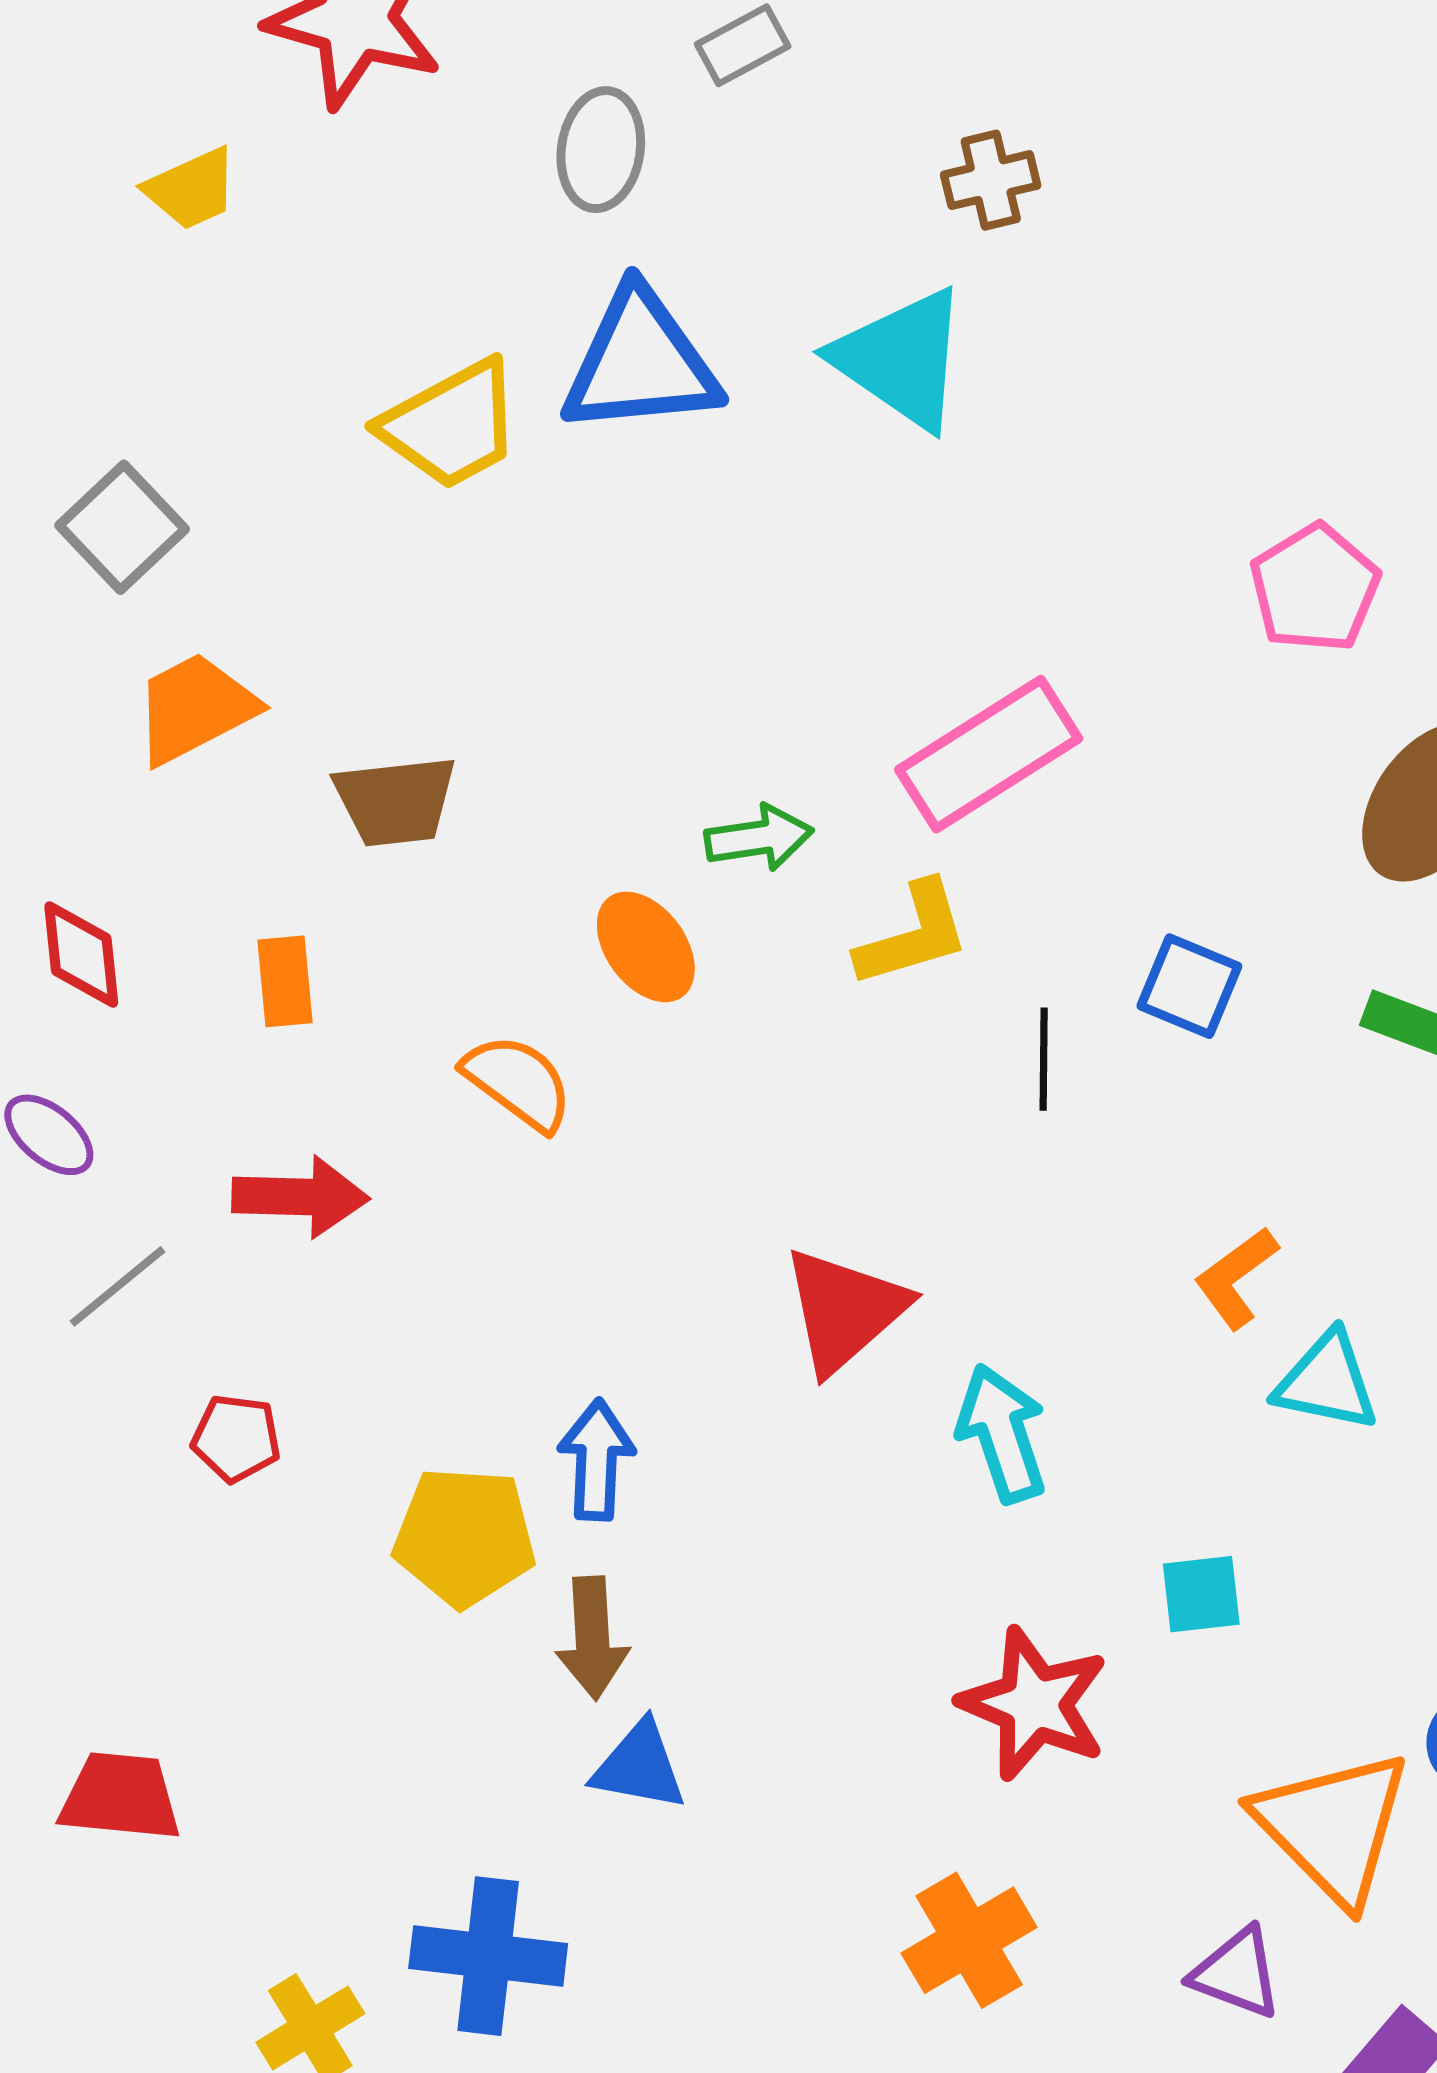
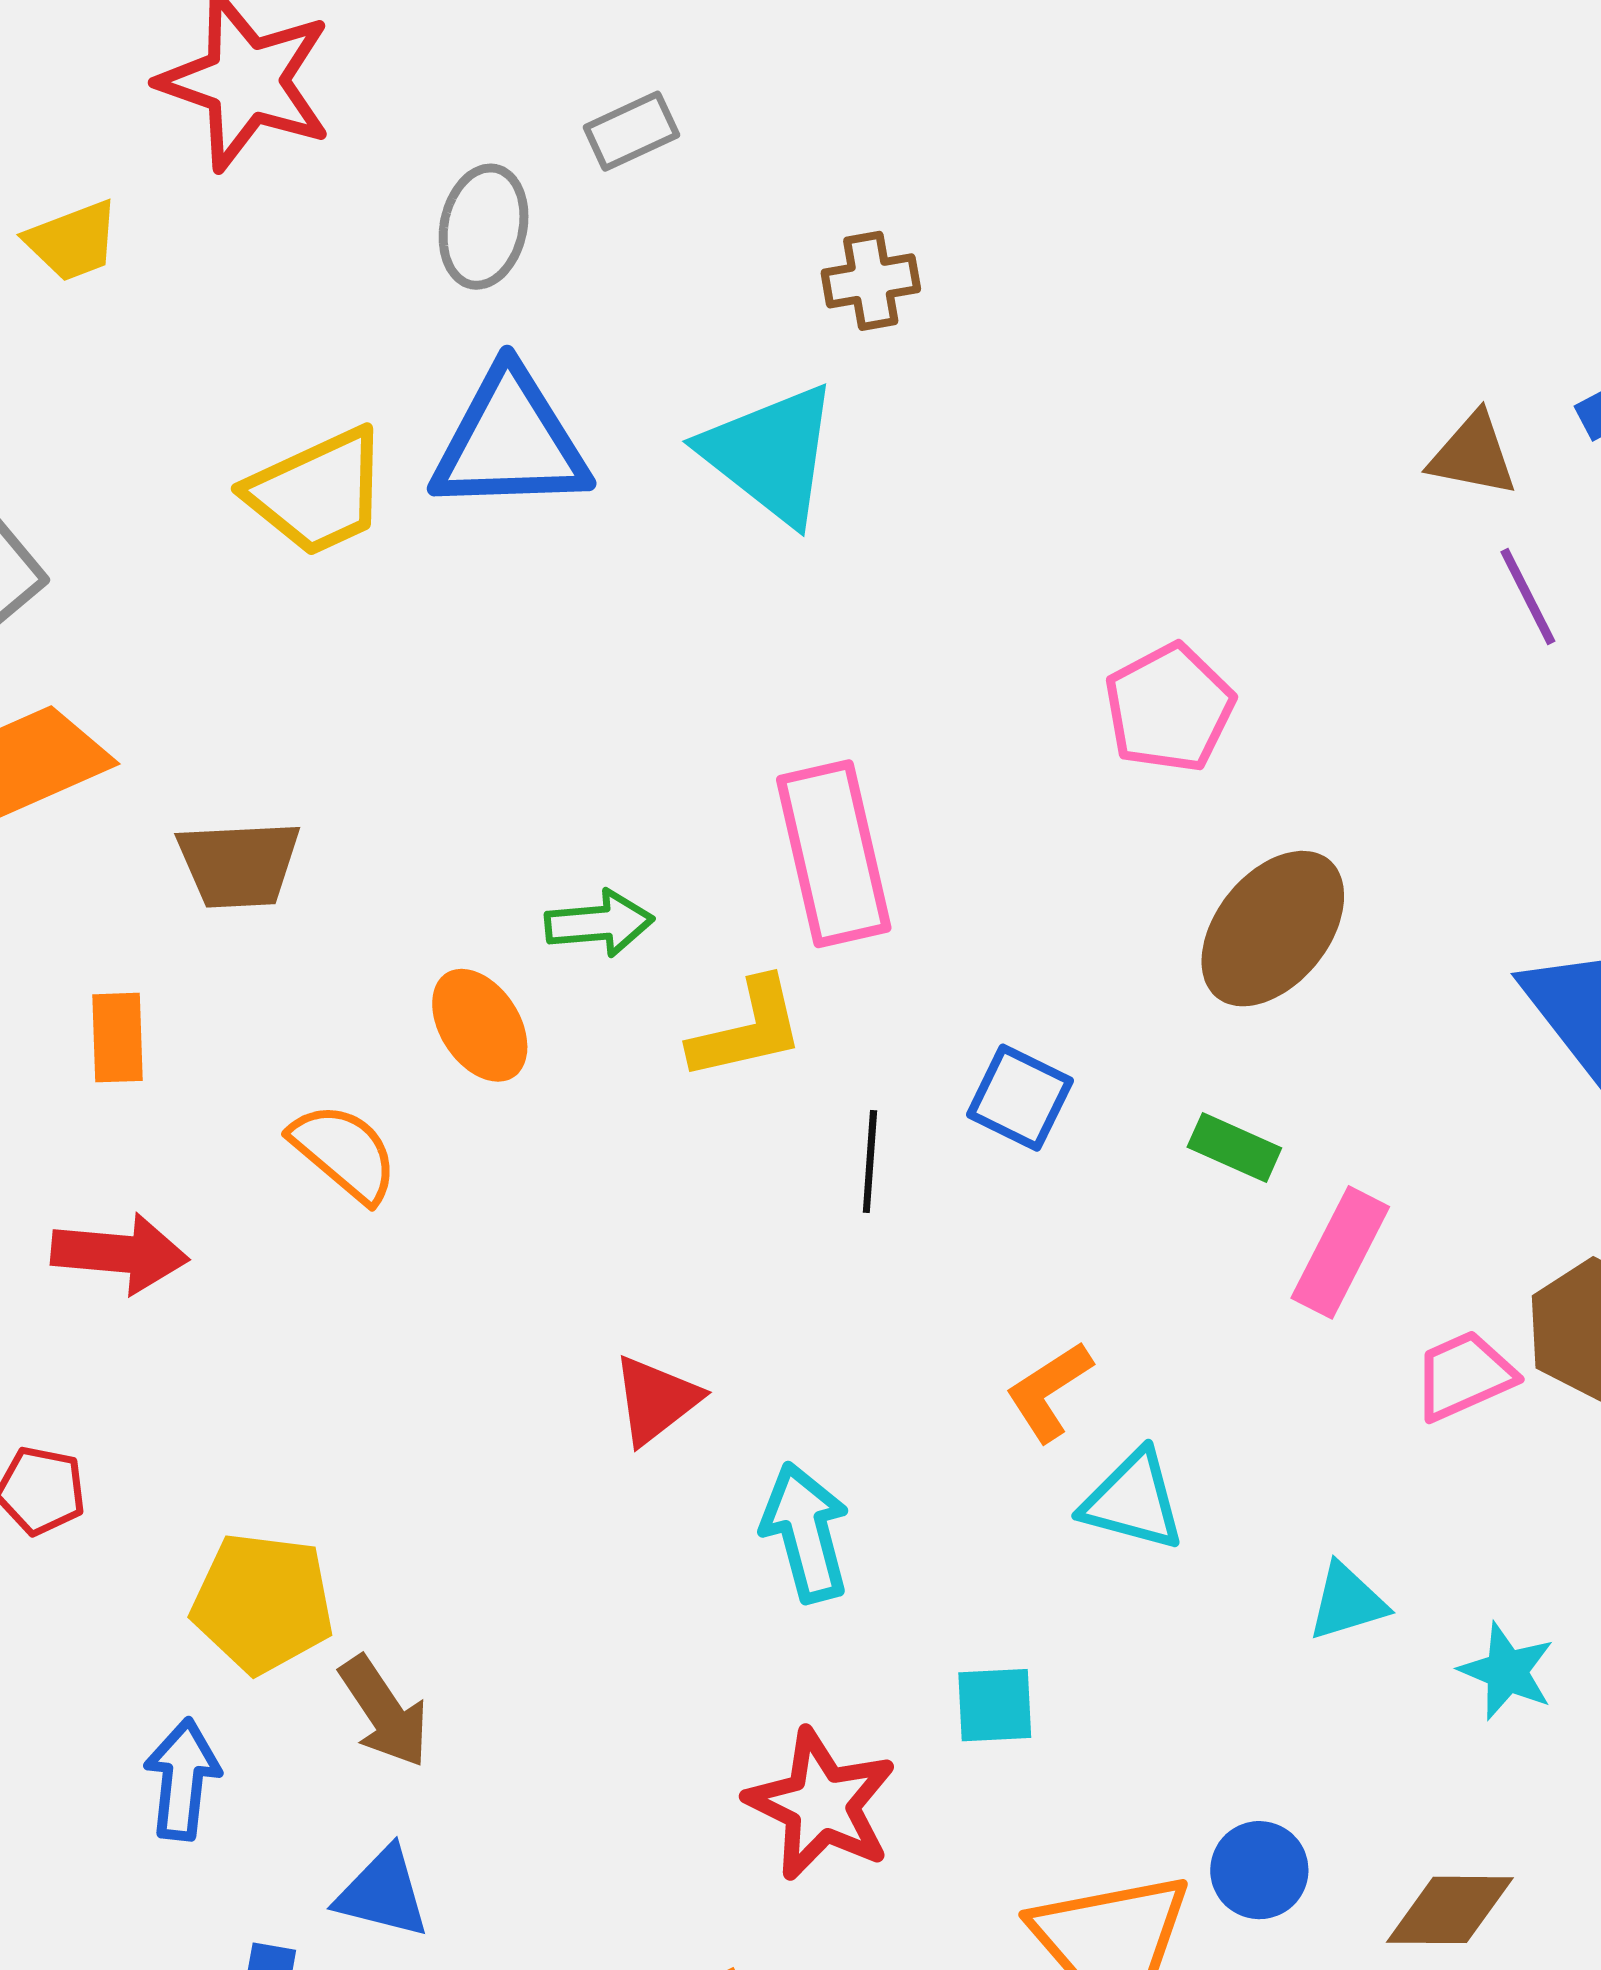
pink rectangle: (989, 754) -> (834, 854), turned -74
red triangle: (844, 1310) -> (656, 1400), size x0.7
blue arrow: (597, 1460) -> (182, 1779), moved
brown arrow: (592, 1638) -> (384, 1712), turned -34
blue triangle: (639, 1766) -> (383, 1893), moved

